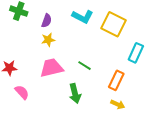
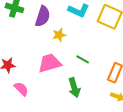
purple semicircle: (47, 21) -> (43, 16), size x1.5
yellow star: (48, 40) -> (59, 35), moved

